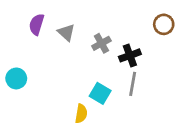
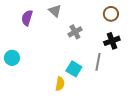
brown circle: (164, 24) -> (111, 14), moved
gray triangle: (66, 32) -> (55, 11), moved
black cross: (130, 55) -> (112, 41), moved

